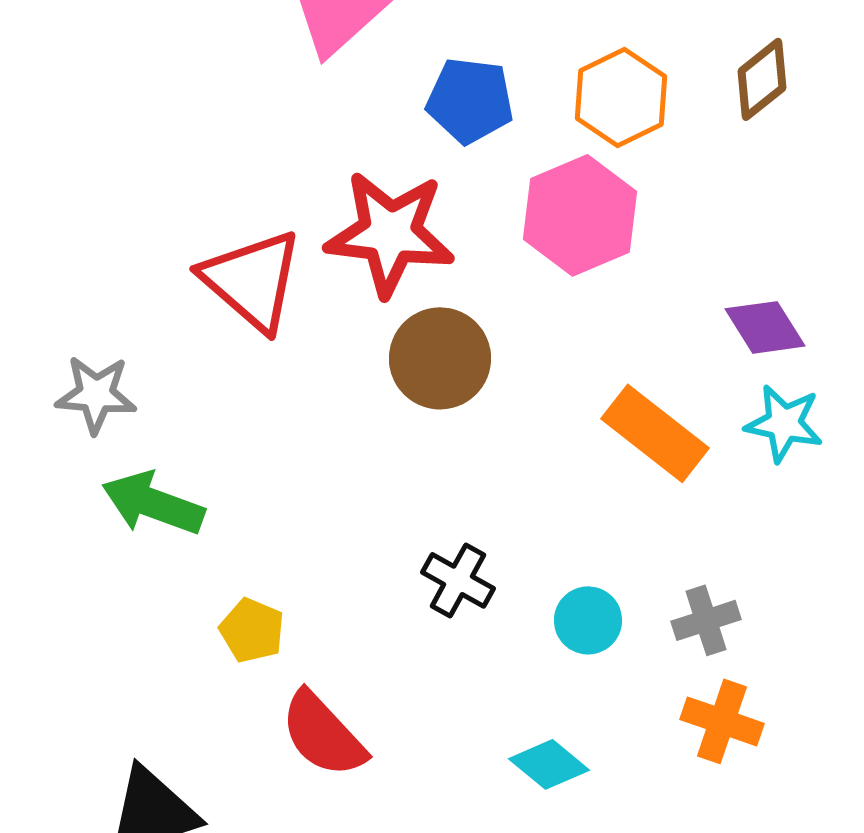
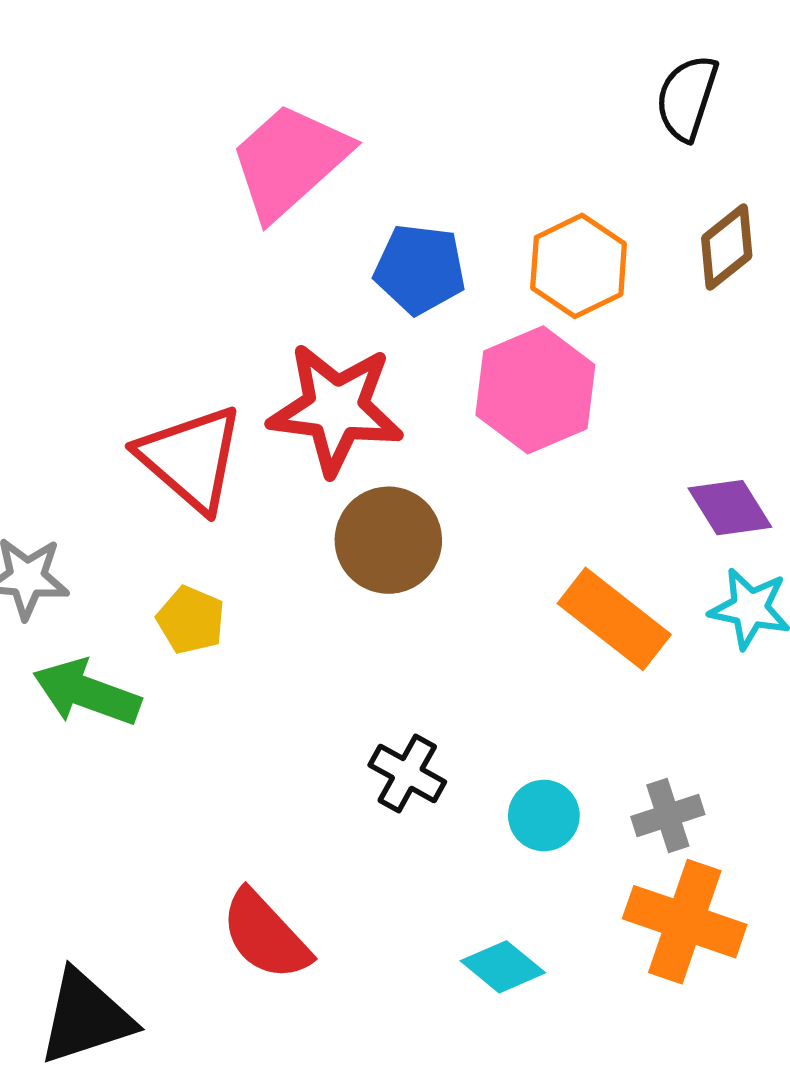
yellow pentagon: (252, 630) -> (191, 620), moved
orange cross: (722, 721) -> (685, 922), size x1.4

